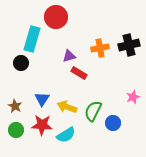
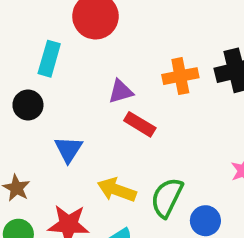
cyan rectangle: (32, 39) -> (49, 59), size x0.7
blue triangle: (42, 99) -> (68, 149), moved

